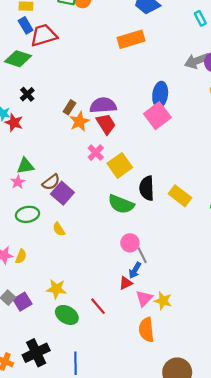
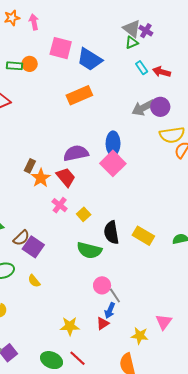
purple semicircle: (103, 105) -> (76, 153), moved
yellow square: (120, 165) -> (84, 214), size x0.6
yellow star: (56, 289) -> (70, 326), moved
pink triangle: (144, 298) -> (164, 322), moved
red line: (98, 306) -> (78, 358), moved

